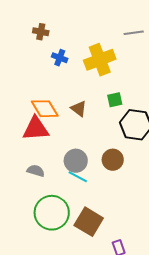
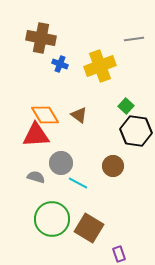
brown cross: (41, 32) -> (41, 38), size x1.8
green square: (115, 100) -> (126, 106), moved, turned -35
gray circle: (76, 161) -> (61, 163), moved

